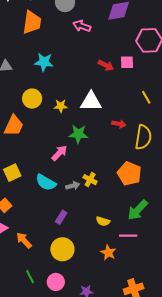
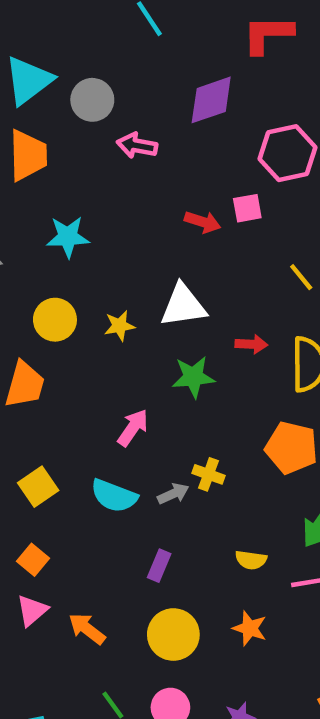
green star: (78, 134) -> (193, 377), moved
orange star: (108, 253) -> (250, 628), moved

